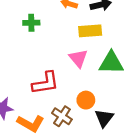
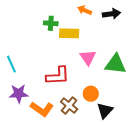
yellow rectangle: (90, 31) -> (69, 33), moved

